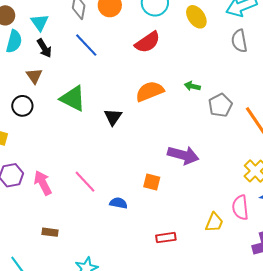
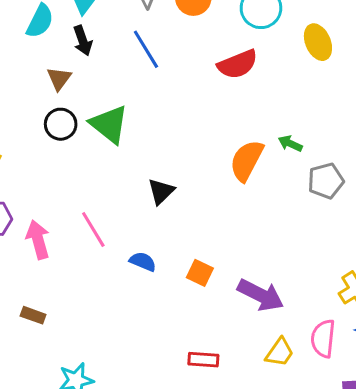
orange semicircle: (150, 91) -> (247, 160), moved, turned -52
black circle: (22, 106) -> (61, 124), moved
black triangle: (113, 117) -> (161, 191), moved
purple arrow: (183, 155) -> (261, 295), moved
pink line: (85, 182) -> (93, 230), moved
blue semicircle: (118, 203) -> (143, 262), moved

